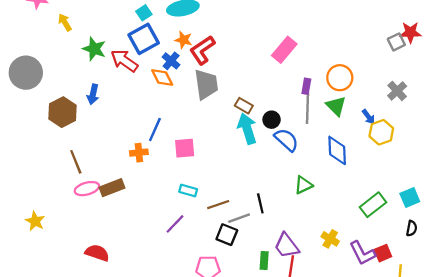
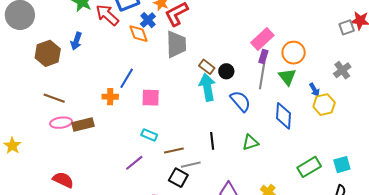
pink rectangle: (284, 50) -> (262, 39), moved
black circle: (272, 120) -> (226, 71), moved
brown line: (76, 162) -> (54, 98), turned -55
black line: (260, 203) -> (212, 141), moved

